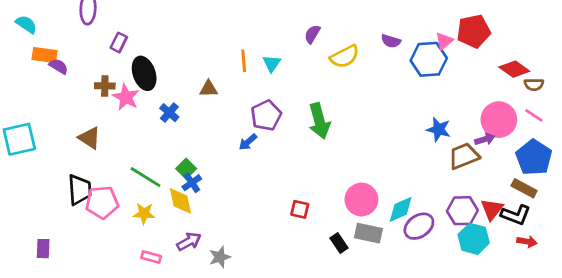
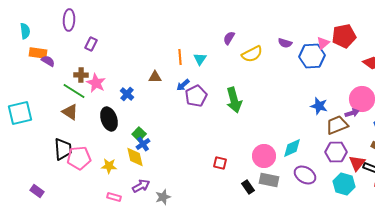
cyan semicircle: (26, 24) -> (25, 31), turned 49
black ellipse: (144, 73) -> (109, 119), moved
blue arrow: (248, 142) -> (183, 85), moved
green line: (145, 177) -> (74, 91), moved
cyan diamond: (401, 209) -> (292, 148), moved
purple hexagon: (462, 211) -> (336, 152), moved
purple ellipse: (419, 226) -> (305, 175), turned 65
purple rectangle: (43, 249) -> (37, 191), turned -56

